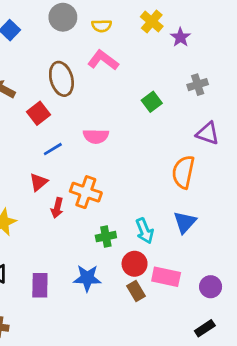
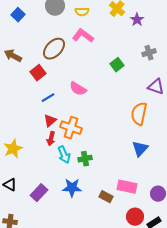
brown ellipse: (61, 79) -> (54, 49), turned 60
pink semicircle: (96, 136) -> (78, 89), turned 30
red triangle: (39, 182) -> (50, 121), moved
cyan arrow: (145, 231) -> (64, 155), moved
red circle: (135, 264) -> (135, 217), moved
purple rectangle: (40, 285) -> (39, 193), turned 42
brown rectangle: (136, 291) -> (106, 197), turned -32

